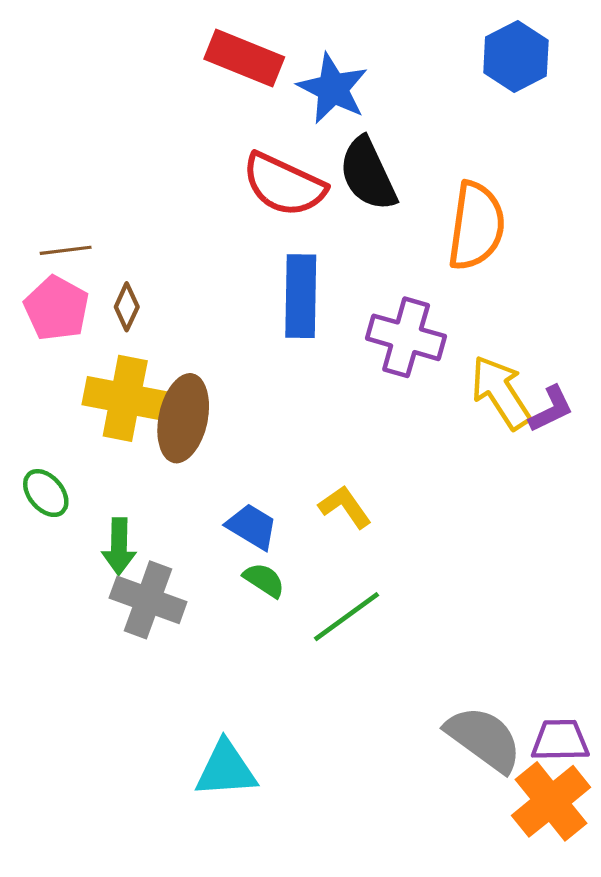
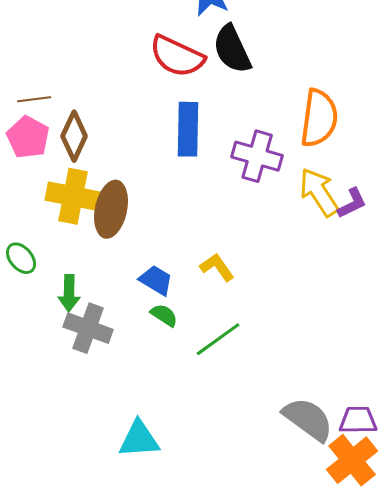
orange semicircle: (476, 226) -> (319, 118), moved
brown diamond: (127, 307) -> (74, 136), size x1.6

